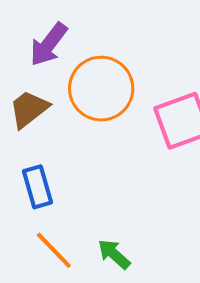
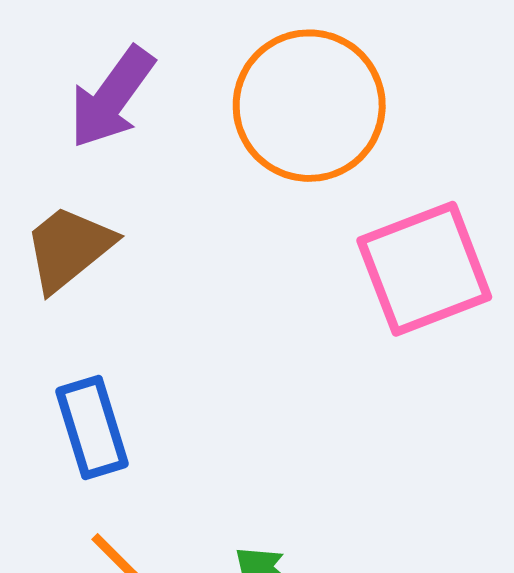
orange circle: (101, 89) -> (309, 106), moved

